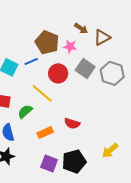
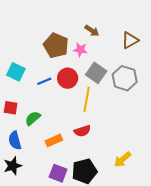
brown triangle: (102, 37) -> (130, 40), moved
blue line: (31, 61) -> (44, 81), moved
yellow line: (42, 93) -> (87, 99), moved, turned 60
red semicircle: (72, 123) -> (82, 131), turned -35

